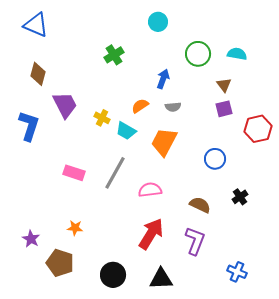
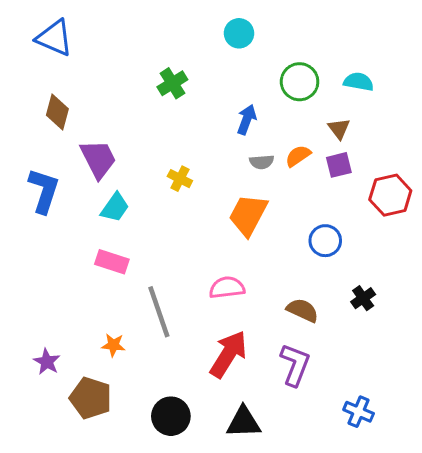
orange semicircle: (140, 106) -> (298, 156), moved
yellow cross: (102, 118) -> (180, 179), moved
cyan trapezoid: (126, 131) -> (115, 207), moved, turned -85
gray line: (115, 173) -> (159, 312), moved, turned -48

